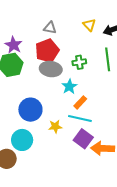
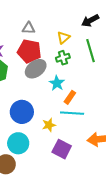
yellow triangle: (89, 25) -> (63, 38), moved, turned 40
red pentagon: (47, 51) -> (29, 51), turned -30
gray ellipse: (51, 69) -> (36, 69), turned -35
purple square: (83, 139) -> (62, 149), moved

